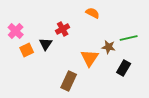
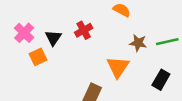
black triangle: (46, 44) -> (53, 38), moved
brown star: (109, 47) -> (138, 43), moved

